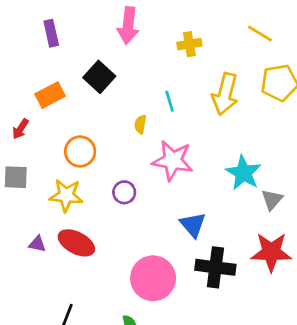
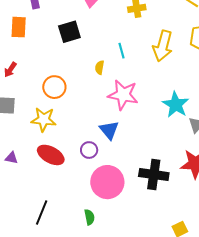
black square: (99, 77) -> (69, 32), turned 30
orange rectangle: (50, 95) -> (19, 27), moved, turned -60
purple circle: (124, 192) -> (89, 150), moved
blue triangle: (193, 225) -> (109, 130), moved
purple triangle: (37, 244) -> (12, 158), moved

